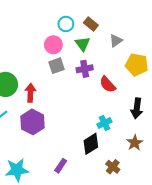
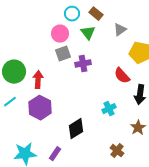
purple cross: (85, 69) -> (83, 64), moved
red semicircle: (108, 84) -> (122, 76), moved
black diamond: (91, 144) -> (76, 129), moved
purple rectangle: (61, 166) -> (55, 154), moved

